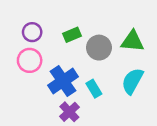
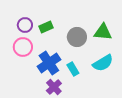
green rectangle: (72, 35) -> (46, 27), moved
cyan semicircle: (132, 81) -> (103, 63), turned -150

